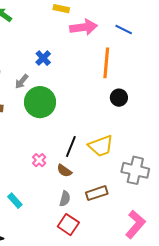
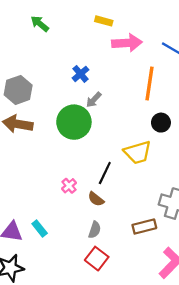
gray arrow: (22, 81) -> (94, 100), moved
yellow trapezoid: (101, 146) -> (138, 152), moved
brown rectangle: (97, 193) -> (144, 226), moved

